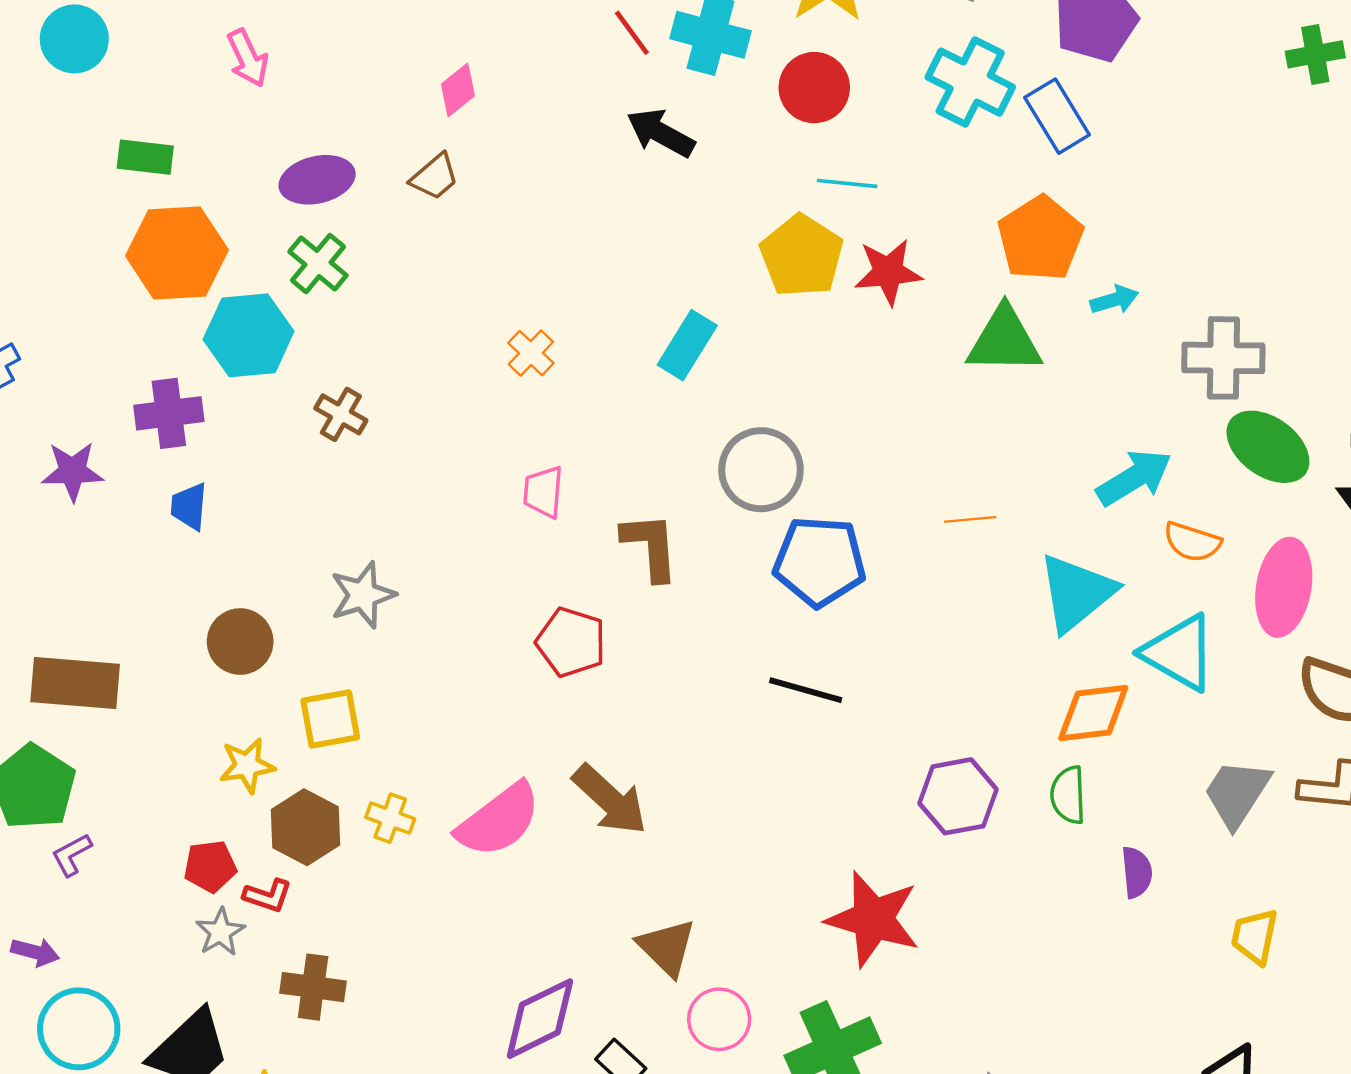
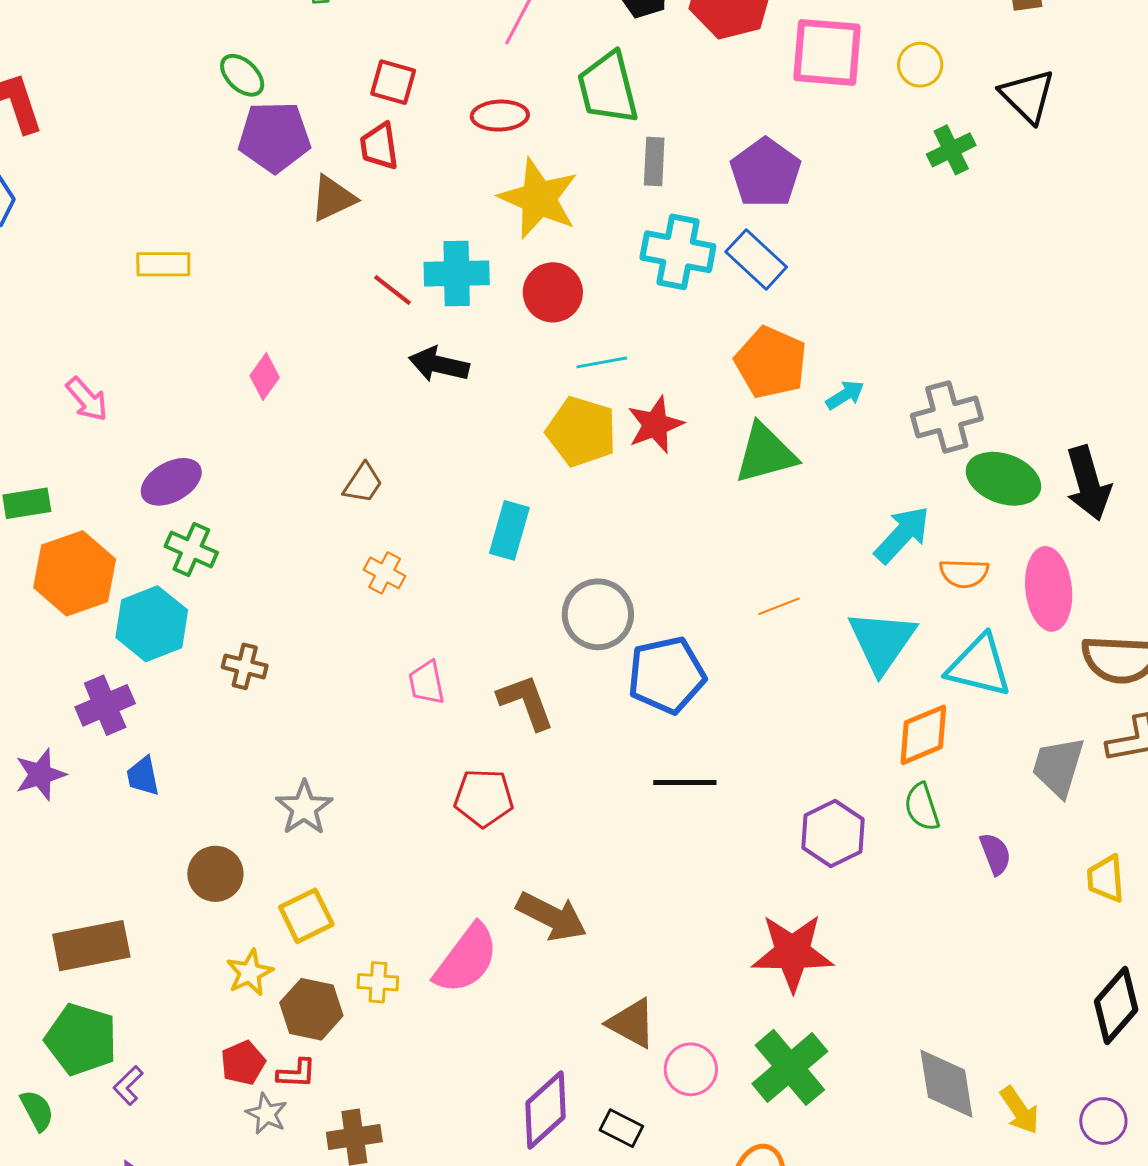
brown trapezoid: (435, 177) -> (363, 483), moved

